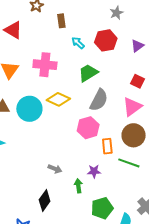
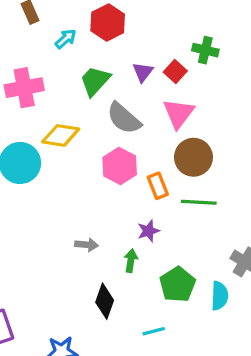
cyan arrow: (78, 43) -> (66, 39), turned 112
purple triangle: (137, 46) -> (143, 72), moved
red square: (137, 81) -> (175, 72), turned 32
gray semicircle: (99, 100) -> (124, 118), turned 120
green arrow: (78, 186) -> (131, 261), turned 32
black diamond: (45, 201) -> (105, 301), moved

